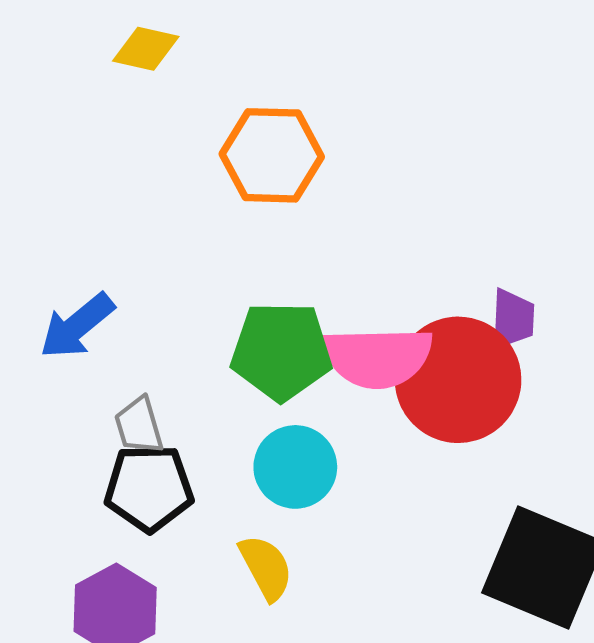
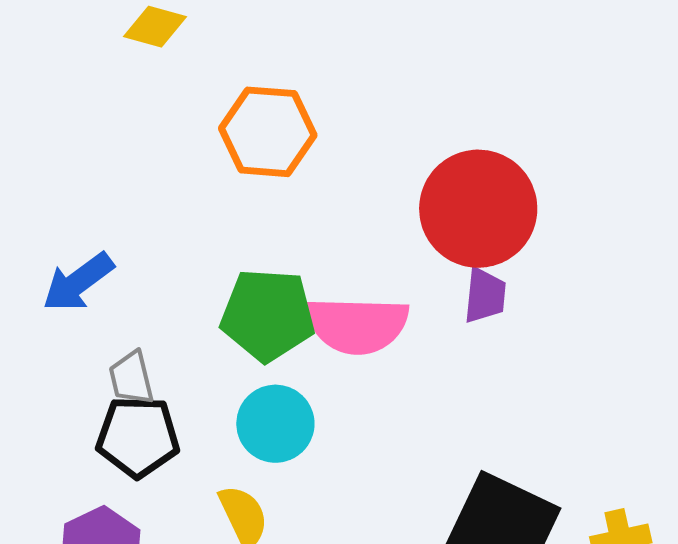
red circle: (458, 380) -> (478, 209), moved

